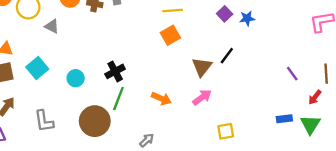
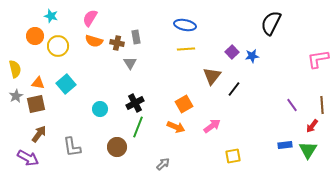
gray triangle: (52, 26) -> (130, 63), moved, turned 32
orange square: (170, 35) -> (184, 104), moved
brown triangle: (202, 67) -> (212, 76), moved
cyan square: (37, 68) -> (66, 84), moved
brown circle: (95, 121) -> (117, 147), size x0.7

